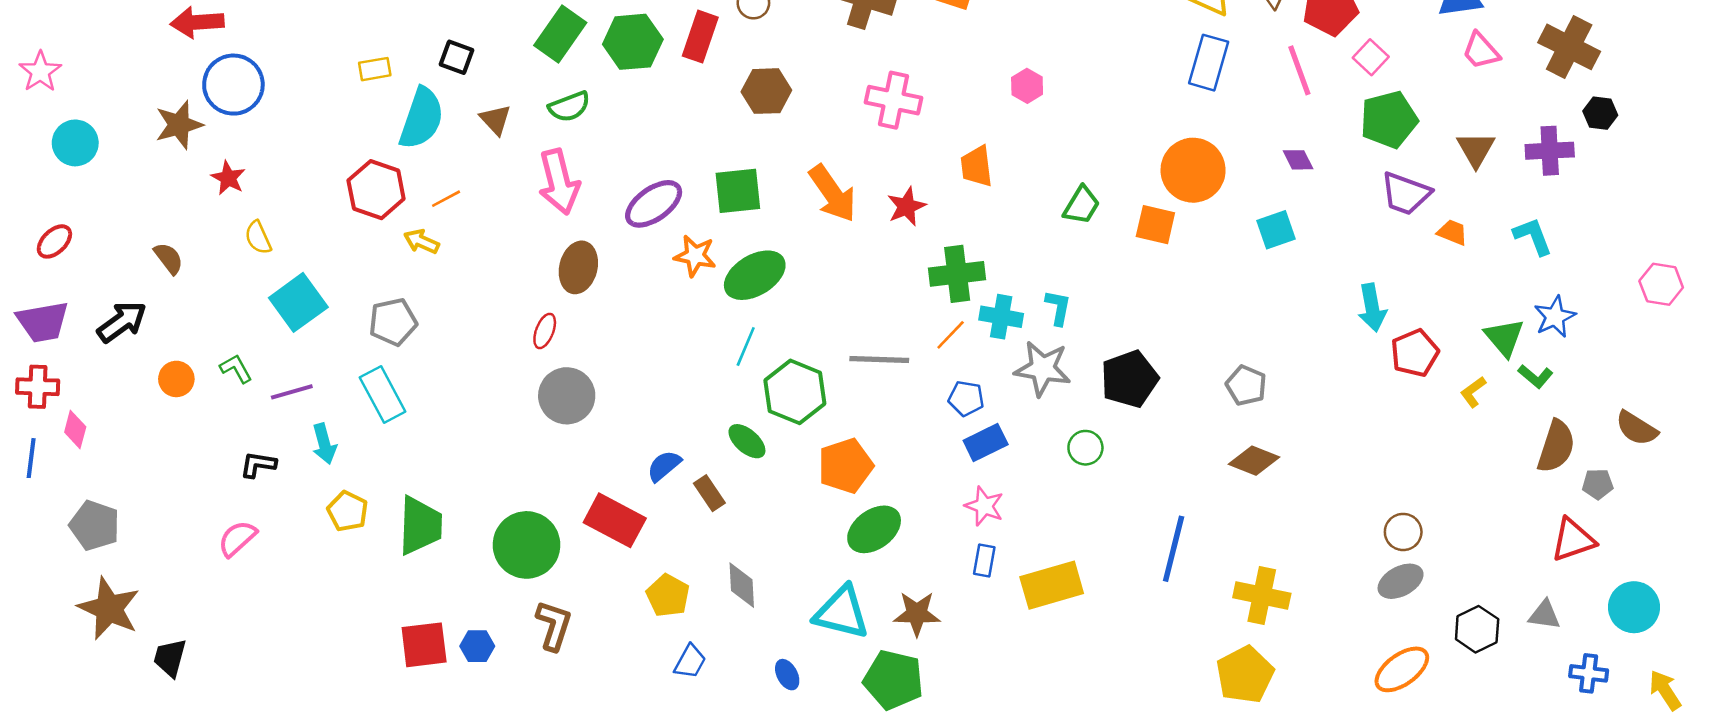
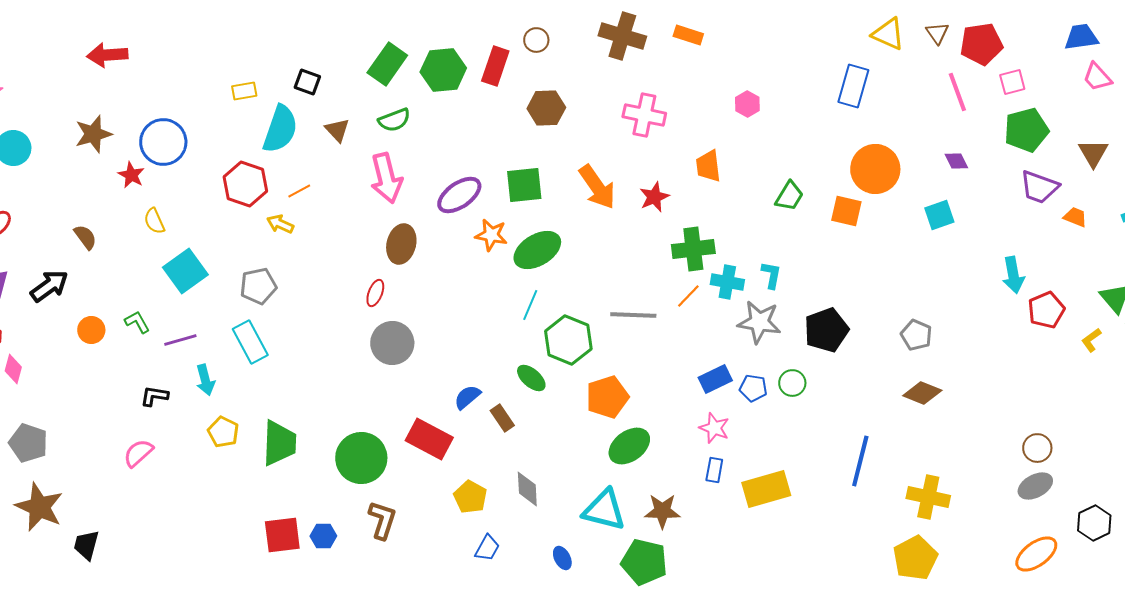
pink square: (1371, 57) -> (1012, 82), turned 32
blue rectangle: (1209, 63) -> (853, 86), moved
blue circle: (233, 85) -> (163, 142), moved
blue pentagon: (966, 398) -> (753, 388), moved

